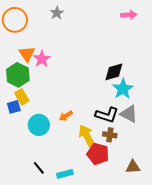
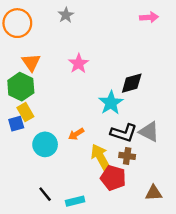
pink star: (42, 59) -> (79, 64), moved
cyan star: (123, 89) -> (111, 103), moved

